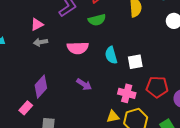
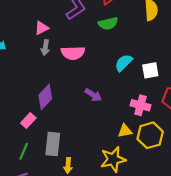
gray arrow: (41, 42) -> (45, 48), turned -72
pink semicircle: (78, 48) -> (73, 53), moved
cyan semicircle: (111, 55) -> (124, 63), turned 60

